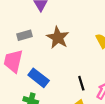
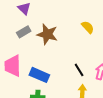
gray rectangle: (25, 35) -> (24, 32), moved

